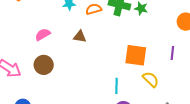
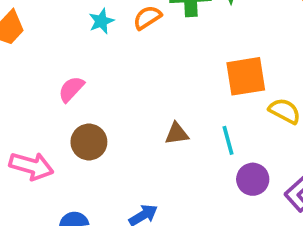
brown triangle: (80, 37) -> (177, 134), moved

